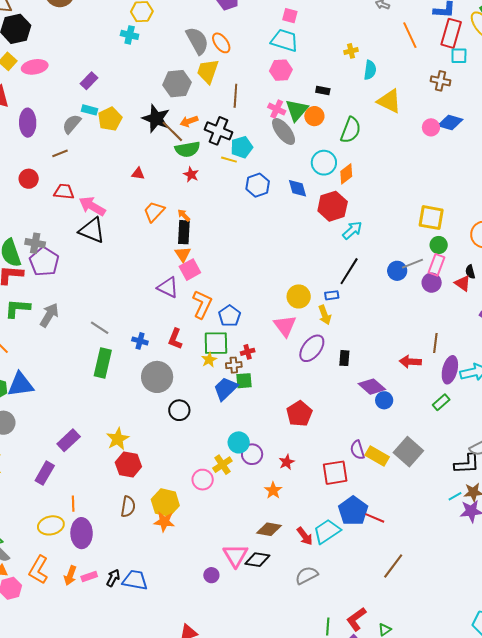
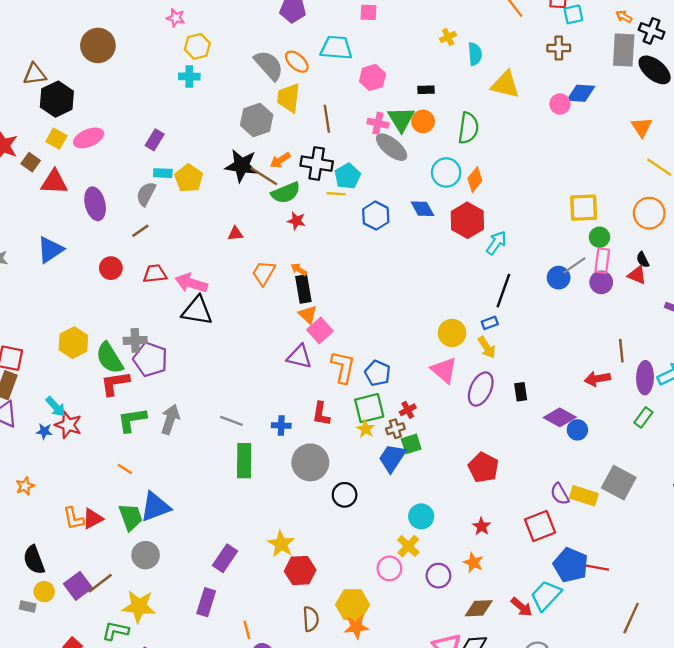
cyan trapezoid: (284, 40) -> (336, 48), moved
purple circle: (252, 454) -> (438, 576), moved

